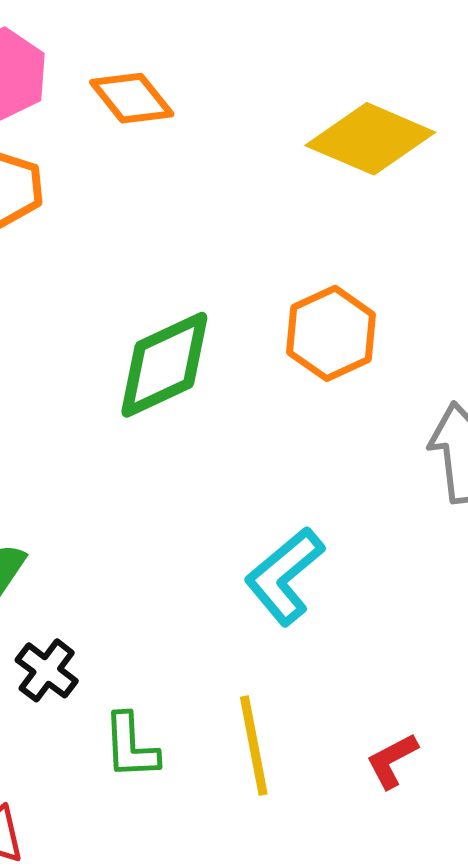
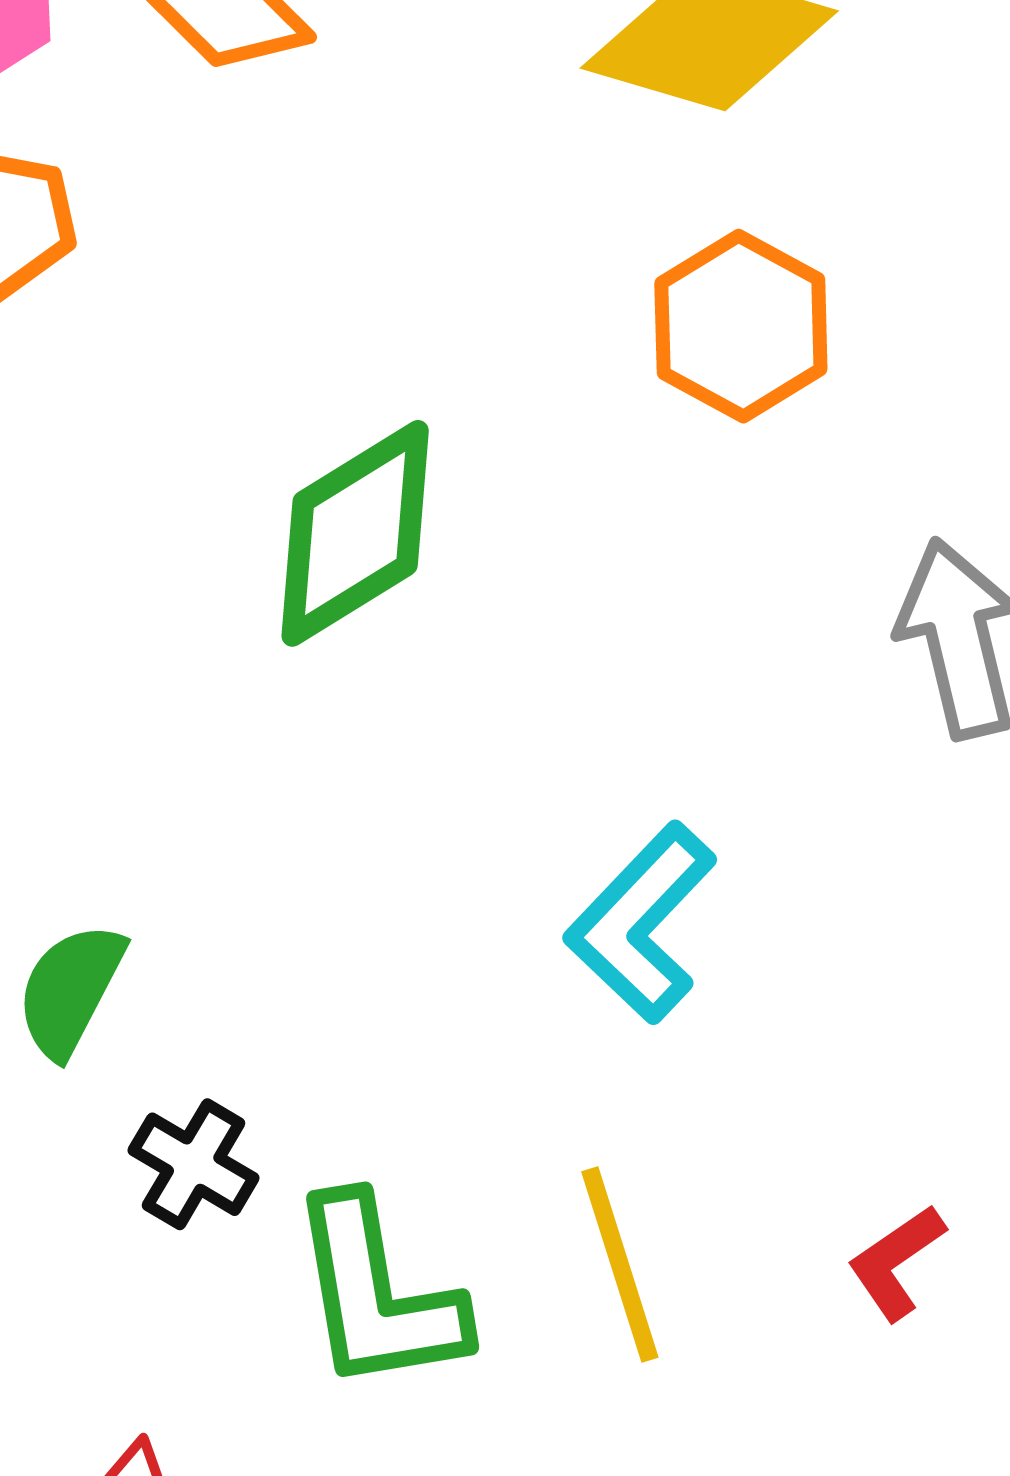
orange hexagon: (331, 333) -> (741, 326), moved
green L-shape: (131, 746) -> (377, 1294), size x1.5

